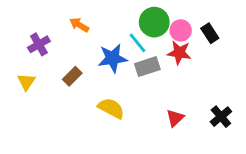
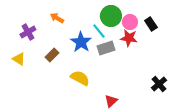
blue star: (113, 58) -> (81, 42), turned -30
yellow triangle: (26, 82) -> (19, 59), turned -32
red triangle: (175, 118) -> (111, 101), moved

